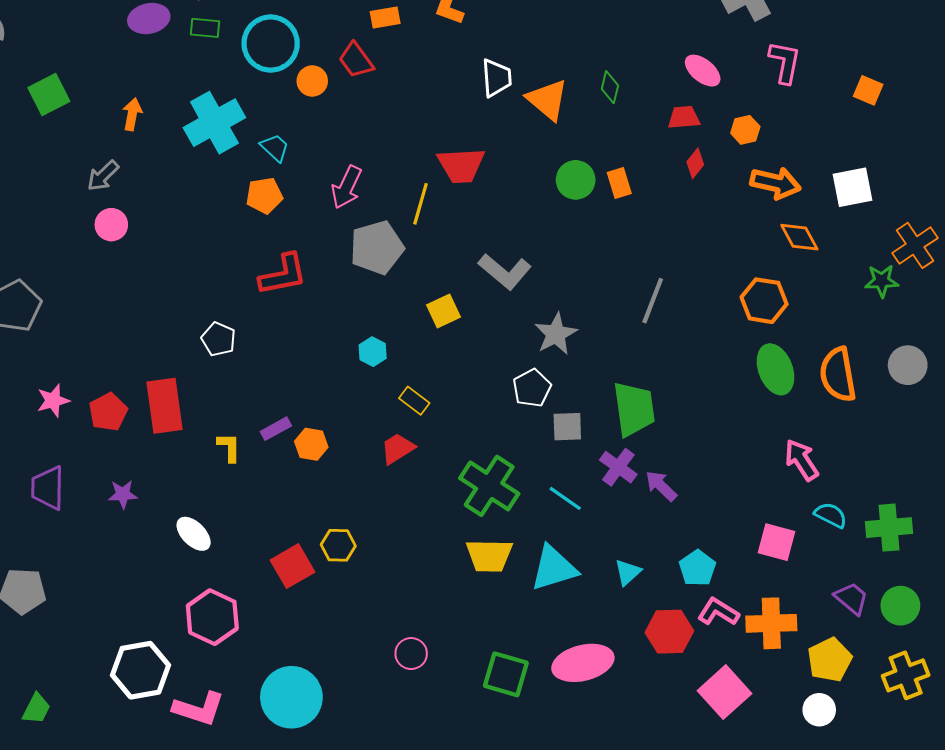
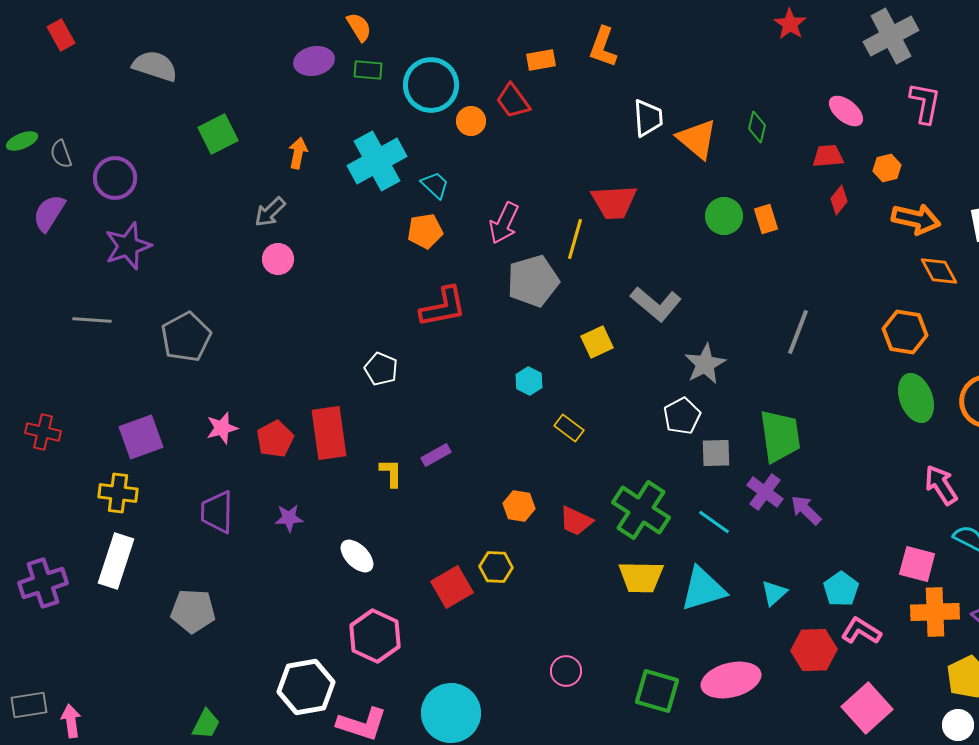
orange hexagon: (311, 444) -> (519, 506), moved
red trapezoid: (398, 448) -> (576, 521), moved, turned -123
orange cross: (771, 623) -> (935, 612), moved

